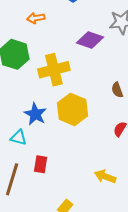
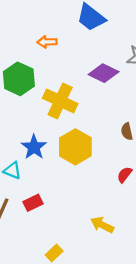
yellow cross: (54, 70) -> (60, 101), turned 32
red rectangle: (41, 164) -> (33, 203), turned 48

